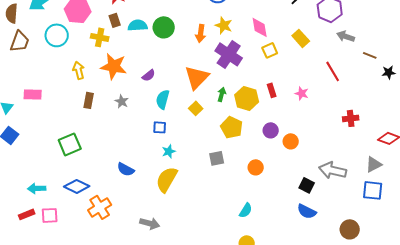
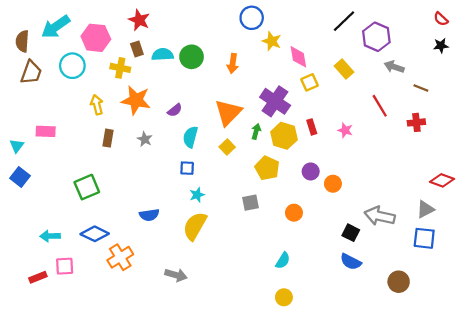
yellow star: (224, 25) -> (272, 41), moved
purple cross: (229, 54) -> (275, 101), moved
black star: (389, 72) -> (441, 46), moved
red cross: (351, 118) -> (416, 122), moved
blue semicircle: (126, 169) -> (149, 215), turned -36
red rectangle: (27, 214) -> (38, 277), moved

